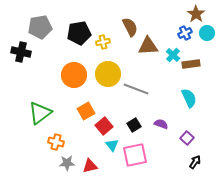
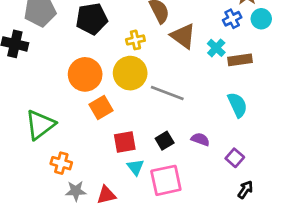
yellow cross: (103, 42) -> (135, 40), moved
brown triangle: (148, 46) -> (183, 36), turned 40
orange square: (86, 111) -> (101, 108), moved
red square: (104, 126) -> (125, 142), turned 30

